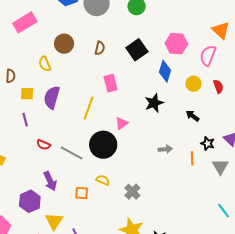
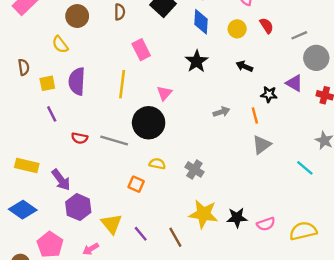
gray triangle: (220, 167) -> (262, 145), moved, turned 36
purple arrow: (50, 181) -> (61, 180), moved
orange square: (82, 193) -> (136, 184), turned 32

